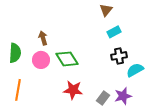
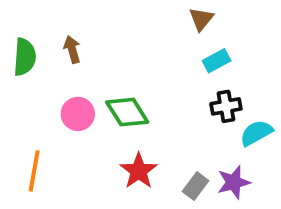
brown arrow: (43, 38) -> (72, 49), moved
green semicircle: (15, 53) -> (25, 57), moved
red star: (73, 90) -> (139, 171), turned 30

